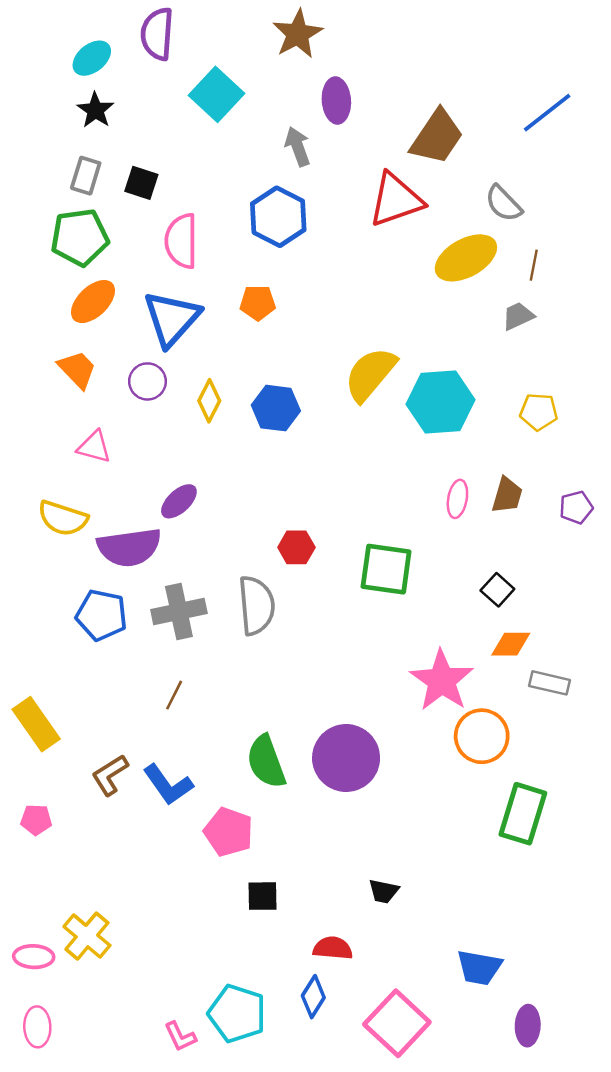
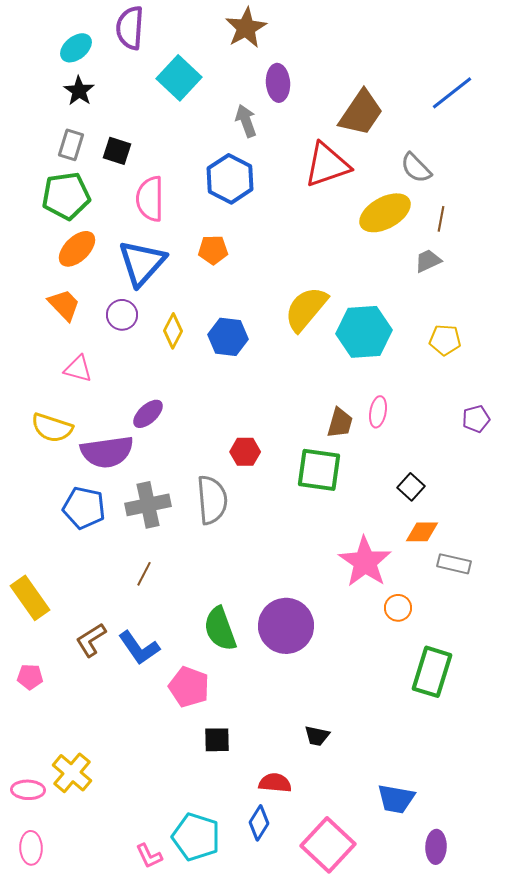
brown trapezoid: (507, 495) -> (340, 423), moved
orange circle: (482, 736) -> (398, 608), size x0.6

